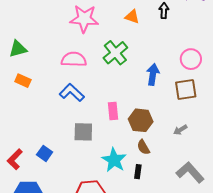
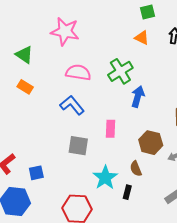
pink star: (84, 19) -> (65, 31), moved
green triangle: (18, 49) -> (24, 55), turned 42
blue arrow: (153, 74) -> (138, 97), moved
brown hexagon: (141, 120) -> (151, 143), moved
blue square: (45, 153) -> (36, 173), moved, turned 35

